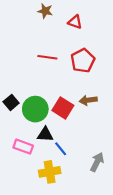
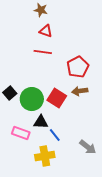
red triangle: (75, 22) -> (46, 31), moved
red pentagon: (83, 61) -> (78, 67), moved
gray arrow: (97, 162) -> (88, 147), turned 102

